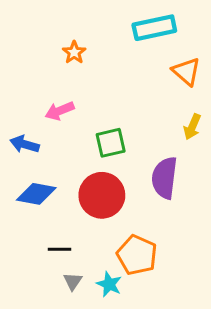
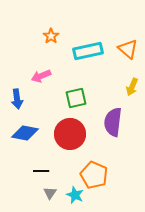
cyan rectangle: (154, 28) -> (88, 51), moved
blue arrow: (25, 144) -> (17, 99), turned -114

